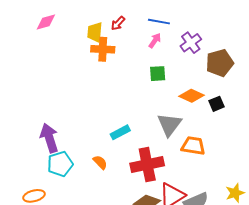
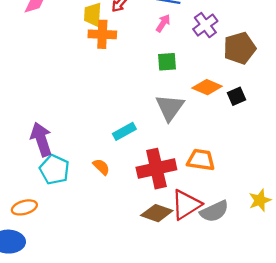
gray triangle: (169, 125) -> (170, 107), moved
orange trapezoid: (193, 146) -> (201, 160), moved
cyan pentagon: (60, 164) -> (54, 170), turned -30

